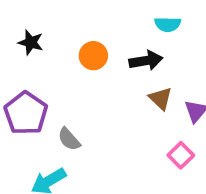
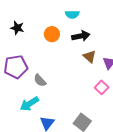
cyan semicircle: (168, 24) -> (72, 14), moved
purple pentagon: (26, 113) -> (16, 67), turned 30

